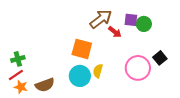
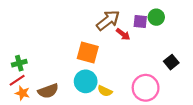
green circle: (144, 24) -> (156, 17), moved
pink circle: (138, 68) -> (146, 88), moved
yellow semicircle: (98, 71) -> (105, 91), moved, turned -80

